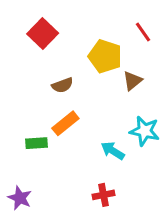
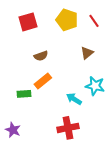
red square: (43, 33) -> (28, 22), turned 30
yellow pentagon: (105, 56) -> (67, 20), moved
red cross: (104, 195) -> (68, 128), size x1.5

